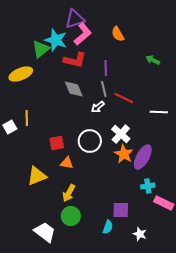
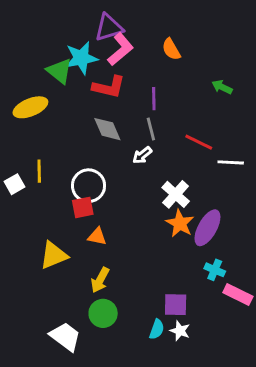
cyan star: (56, 40) -> (81, 58), turned -30
green triangle: (41, 49) -> (59, 71), turned -42
red line: (124, 98) -> (199, 142), moved
white circle: (90, 141) -> (89, 186), moved
cyan cross: (148, 186) -> (215, 270), turned 32
white star: (140, 234) -> (180, 331), moved

